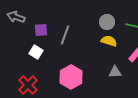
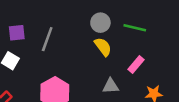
yellow semicircle: (109, 41) -> (103, 47), turned 35

